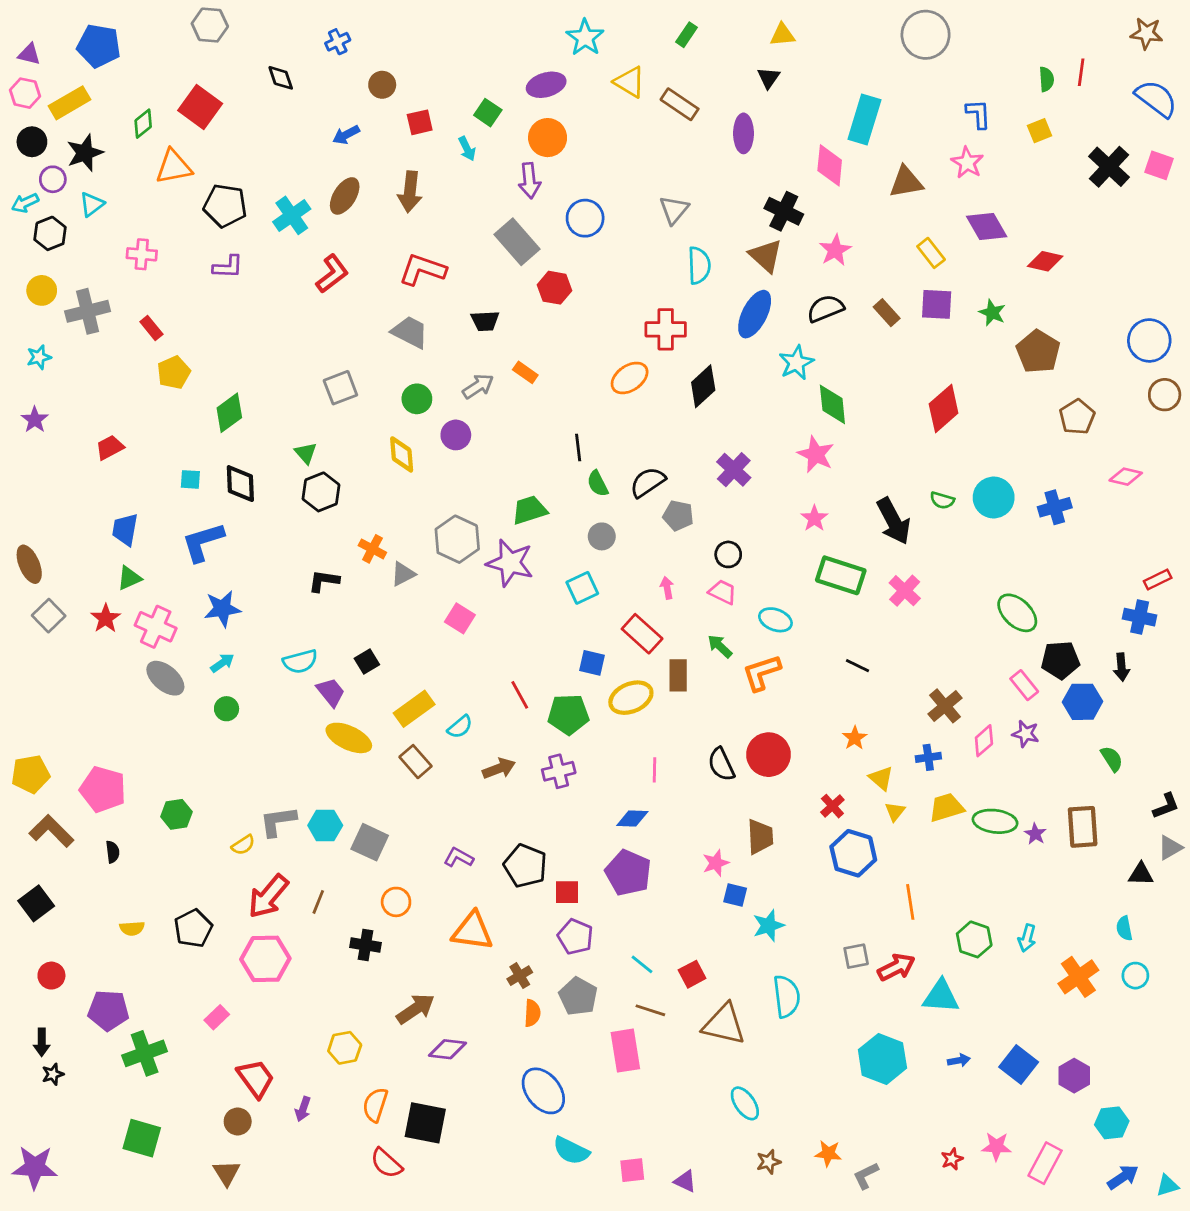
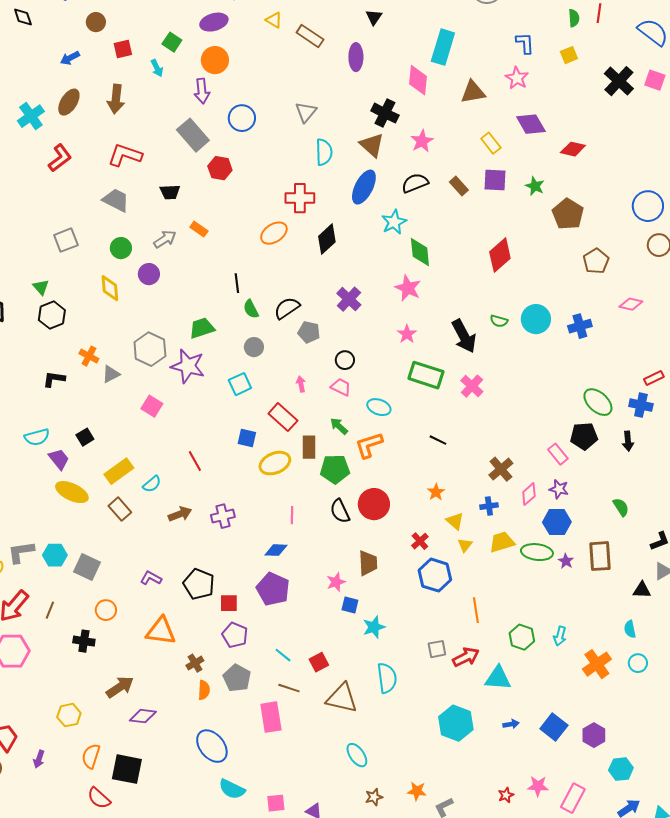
yellow triangle: (630, 82) -> (274, 20), size x0.7
green ellipse: (1017, 613) -> (598, 402), moved
blue hexagon: (1083, 702) -> (557, 522), moved
green pentagon: (568, 714) -> (335, 469), moved

